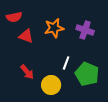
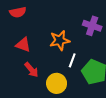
orange star: (54, 28) -> (60, 40), moved
red triangle: (26, 36) -> (23, 45), moved

